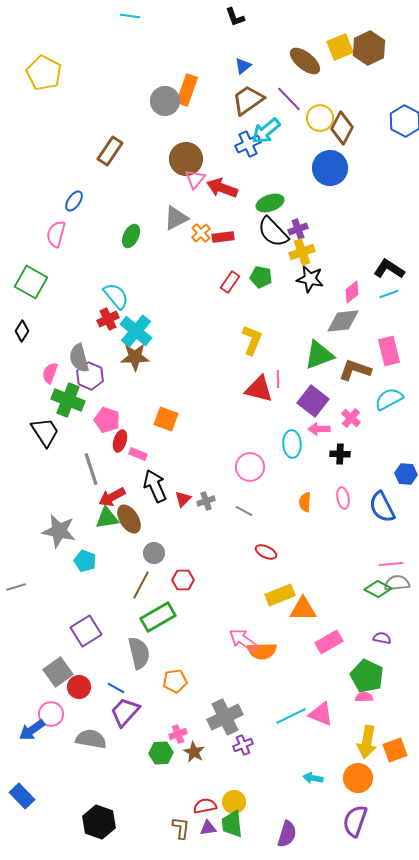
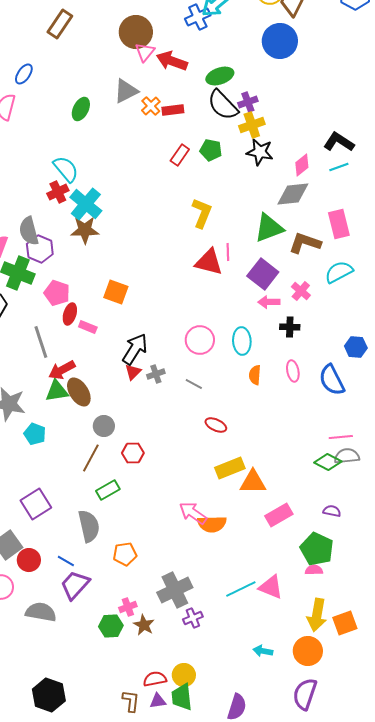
cyan ellipse: (292, 444) -> (242, 341), moved
black arrow: (155, 486) -> (135, 349), moved, turned 56
green rectangle: (158, 617) -> (108, 490), size x0.7

